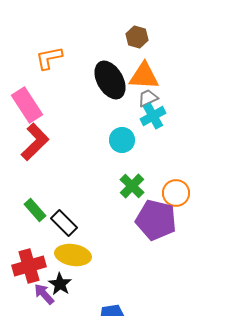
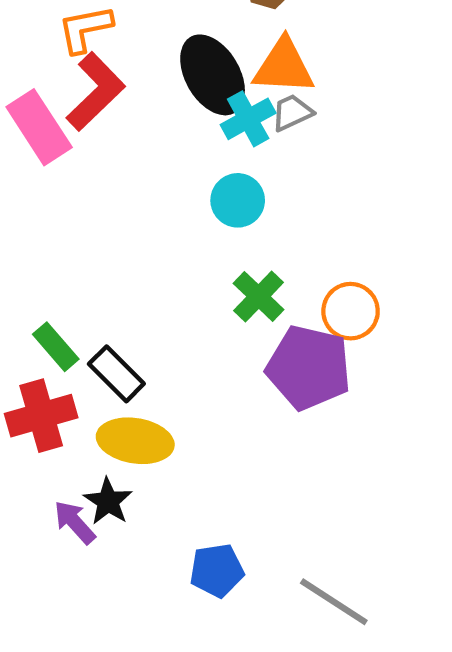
cyan cross: (153, 116) -> (248, 119), moved
red L-shape: (35, 142) -> (95, 92), moved
red cross: (29, 266) -> (41, 416), moved

